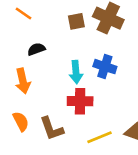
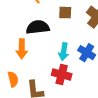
brown square: (76, 21) -> (65, 13), moved
black semicircle: (36, 49) -> (38, 27), size x1.6

